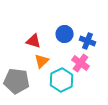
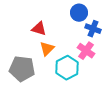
blue circle: (65, 34) -> (79, 13), moved

